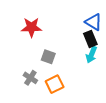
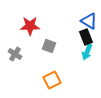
gray square: (48, 57) -> (49, 46), moved
gray cross: (30, 78) -> (15, 54), moved

